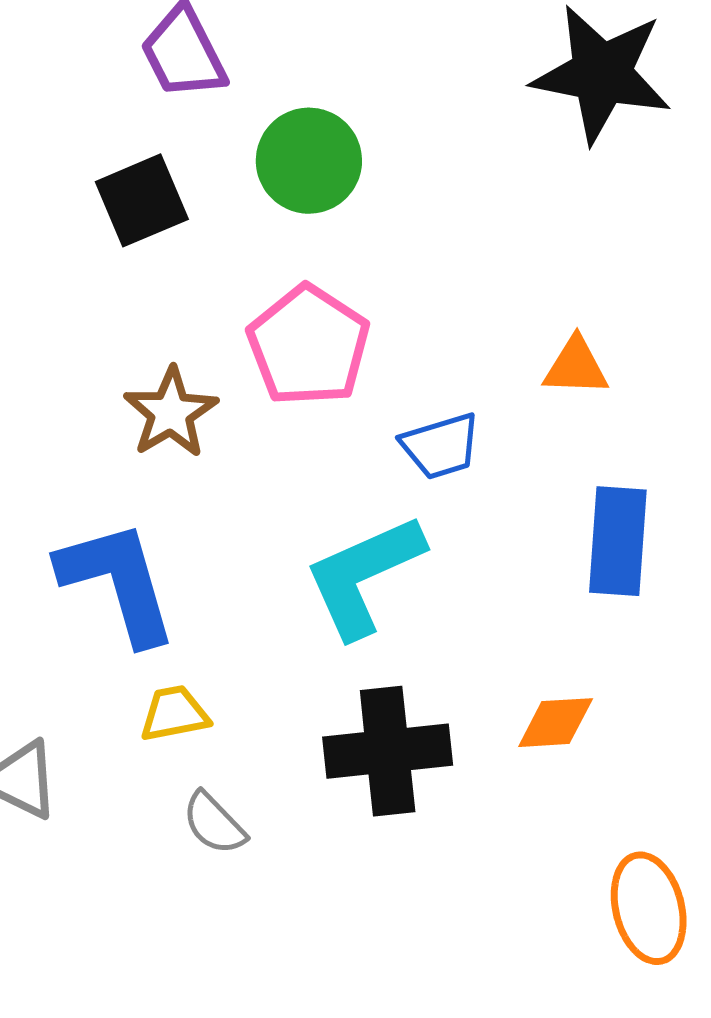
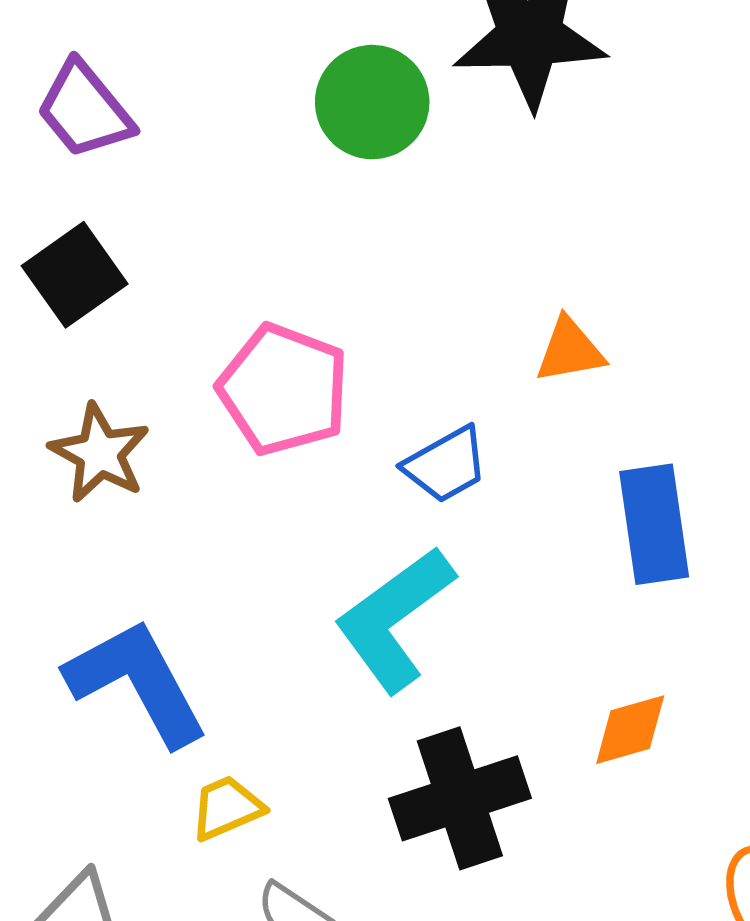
green circle: (309, 161) -> (372, 102), moved
brown star: (171, 413) -> (100, 453), moved

